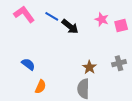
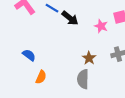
pink star: (102, 19) -> (101, 26), moved

